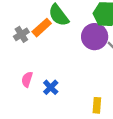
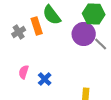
orange rectangle: (42, 28) -> (37, 26), turned -66

